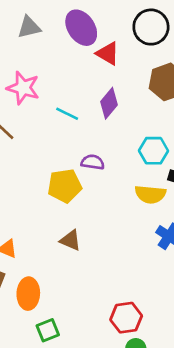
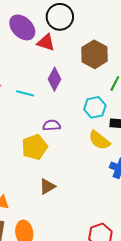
black circle: (151, 27) -> (60, 17), moved
yellow semicircle: (150, 194) -> (99, 140), turned 45
brown triangle: (70, 240) -> (47, 187), turned -42

